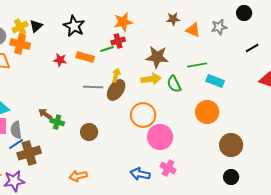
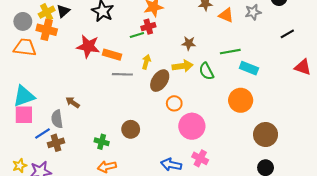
orange rectangle: (85, 57) -> (112, 55), moved
brown star: (157, 57) -> (189, 43), size x0.6
red star: (60, 60) -> (88, 46), size x1.6
brown ellipse: (116, 90) -> (160, 81), moved
orange circle: (143, 115) -> (174, 103), size x0.6
green cross: (57, 122) -> (102, 142), moved
gray semicircle: (16, 130) -> (57, 119), moved
brown circle: (89, 132) -> (131, 129), moved
brown cross: (29, 153) -> (56, 143), size x0.7

